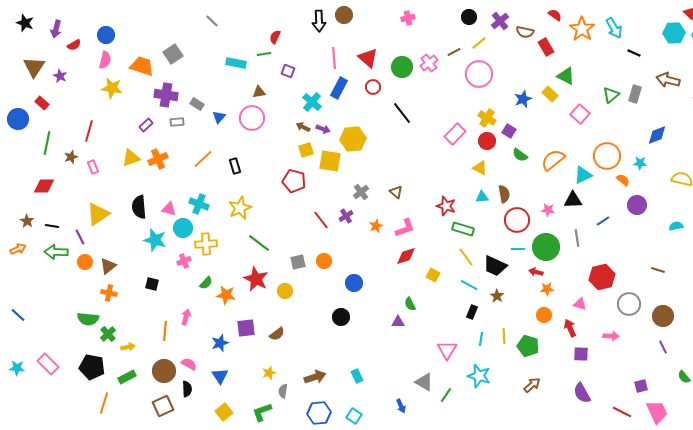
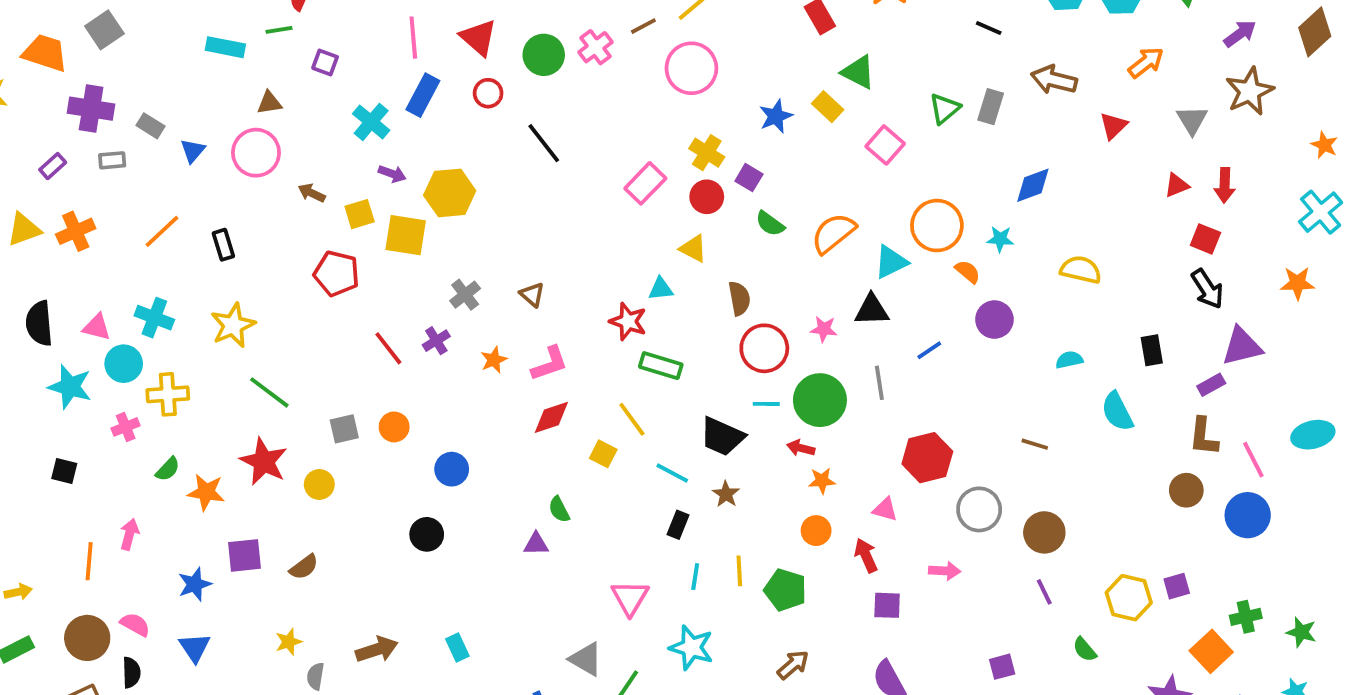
brown arrow: (303, 127) -> (312, 193), moved
cyan triangle: (482, 197) -> (661, 289), moved
yellow line: (466, 257) -> (632, 419), moved

